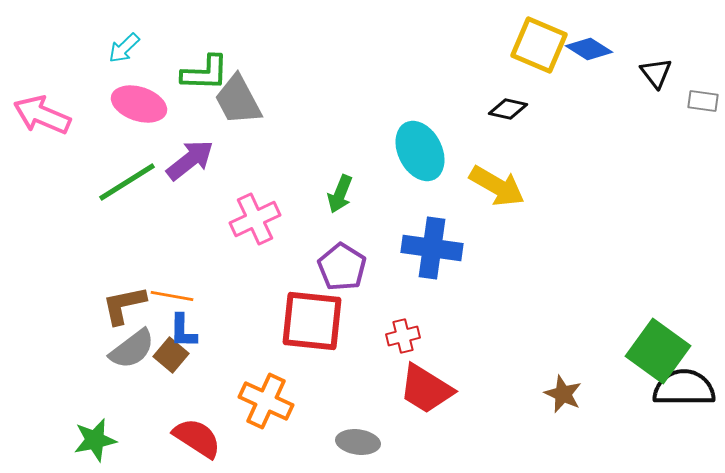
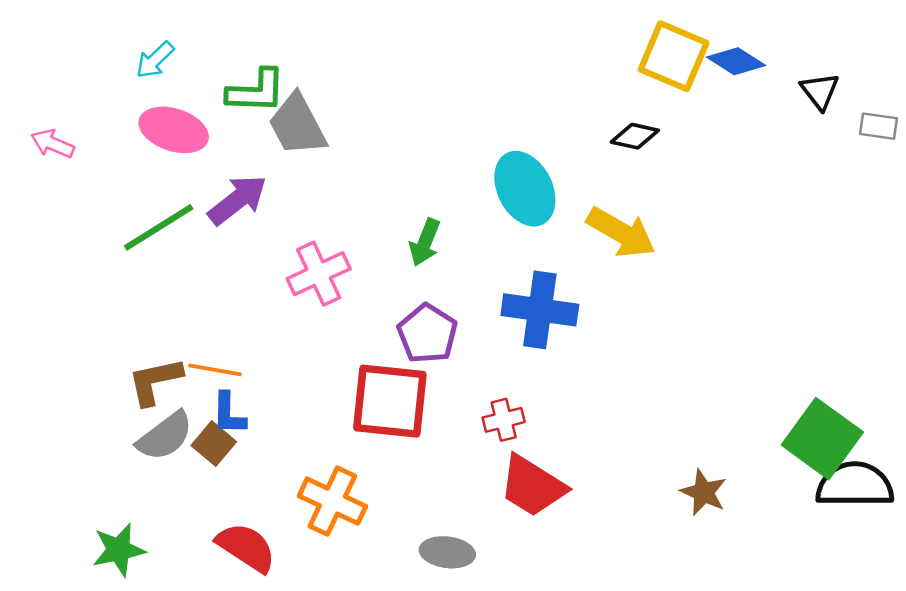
pink arrow: (42, 115) -> (52, 144), size x0.6

